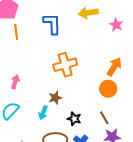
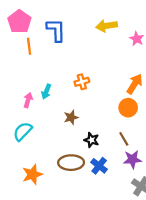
blue L-shape: (52, 24) -> (56, 30), moved
orange cross: (65, 65) -> (82, 82), size x0.6
cyan arrow: (43, 113) -> (46, 92), moved

